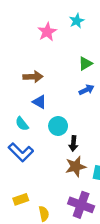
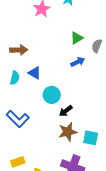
brown arrow: (33, 77) -> (19, 50), moved
cyan semicircle: (22, 124) -> (15, 78), moved, turned -128
black arrow: (73, 144) -> (66, 111), turned 48

